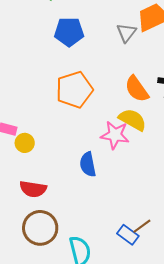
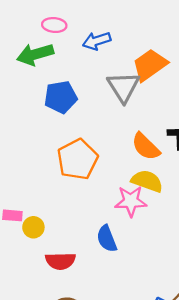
gray triangle: (126, 33) -> (123, 87), size x1.5
red semicircle: (33, 189) -> (60, 261), moved

